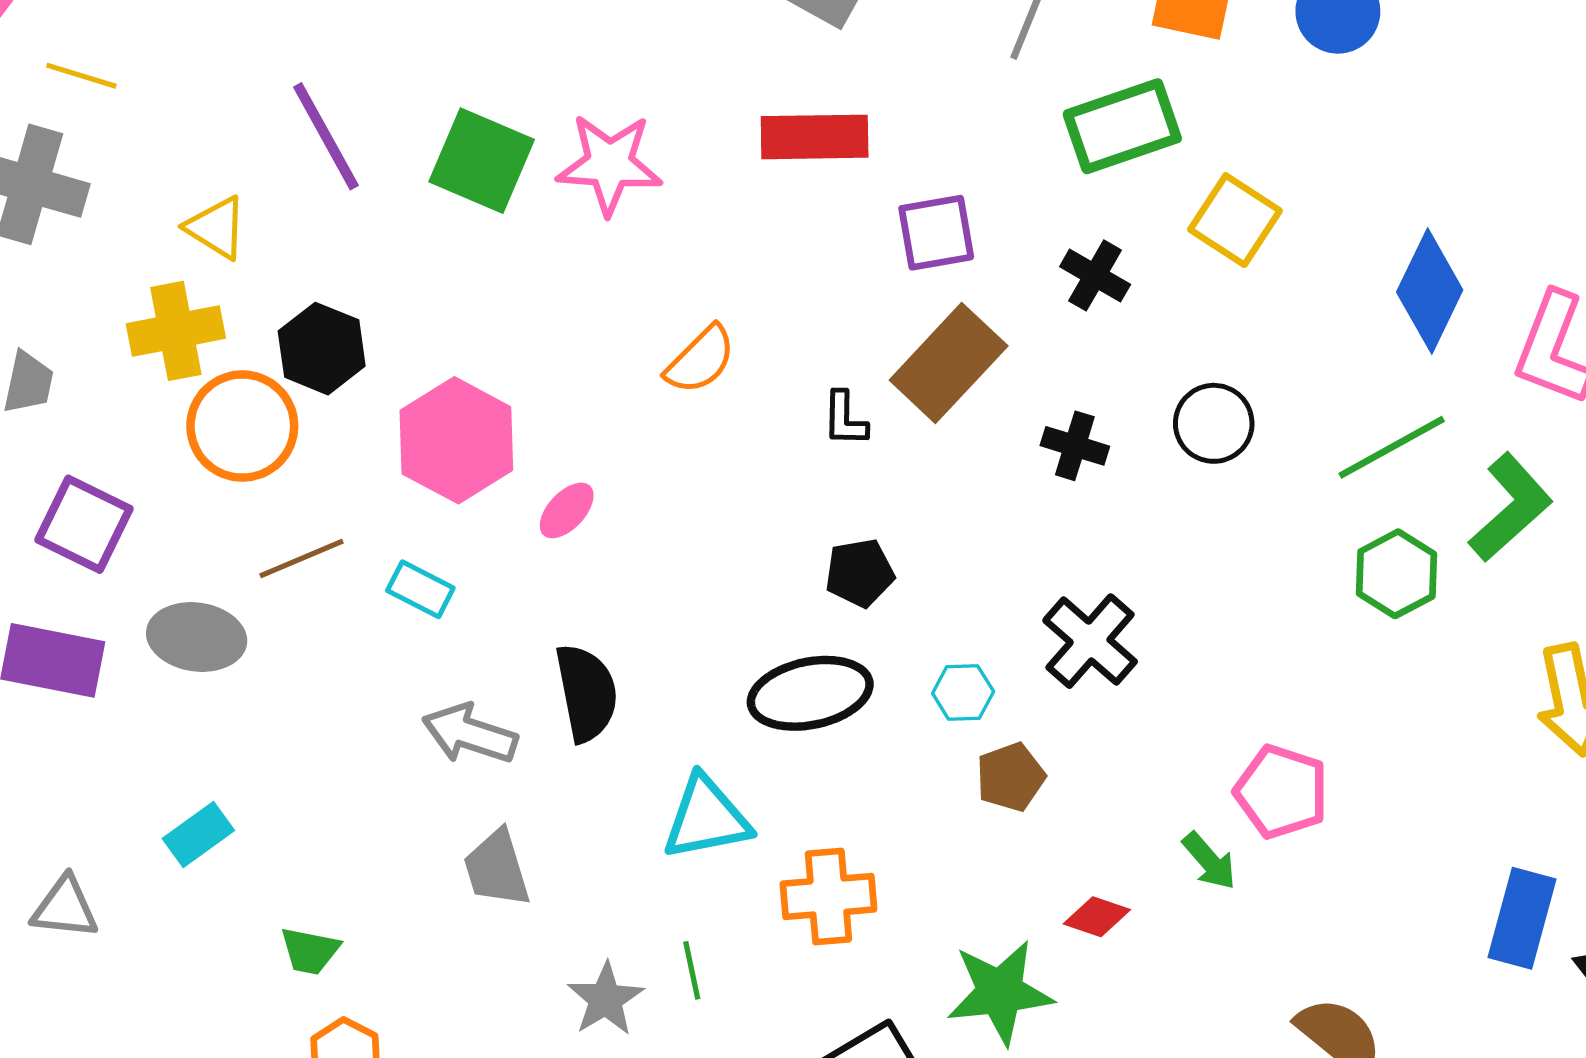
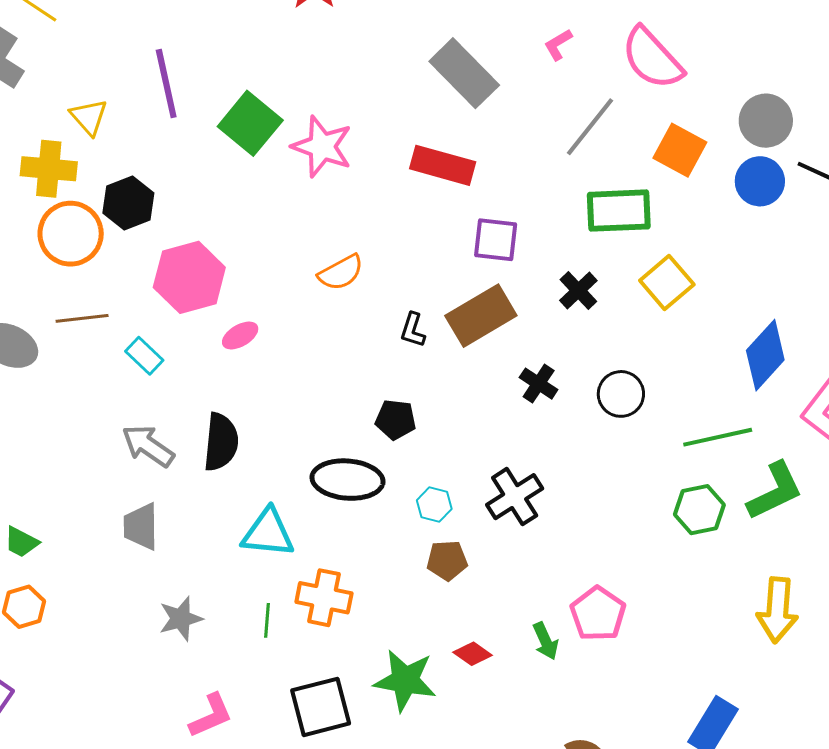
green line: (692, 970) -> (267, 620), moved

